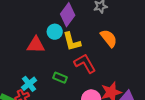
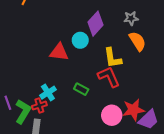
orange semicircle: (109, 38) -> (137, 41), moved
yellow L-shape: (72, 42) -> (113, 58), moved

